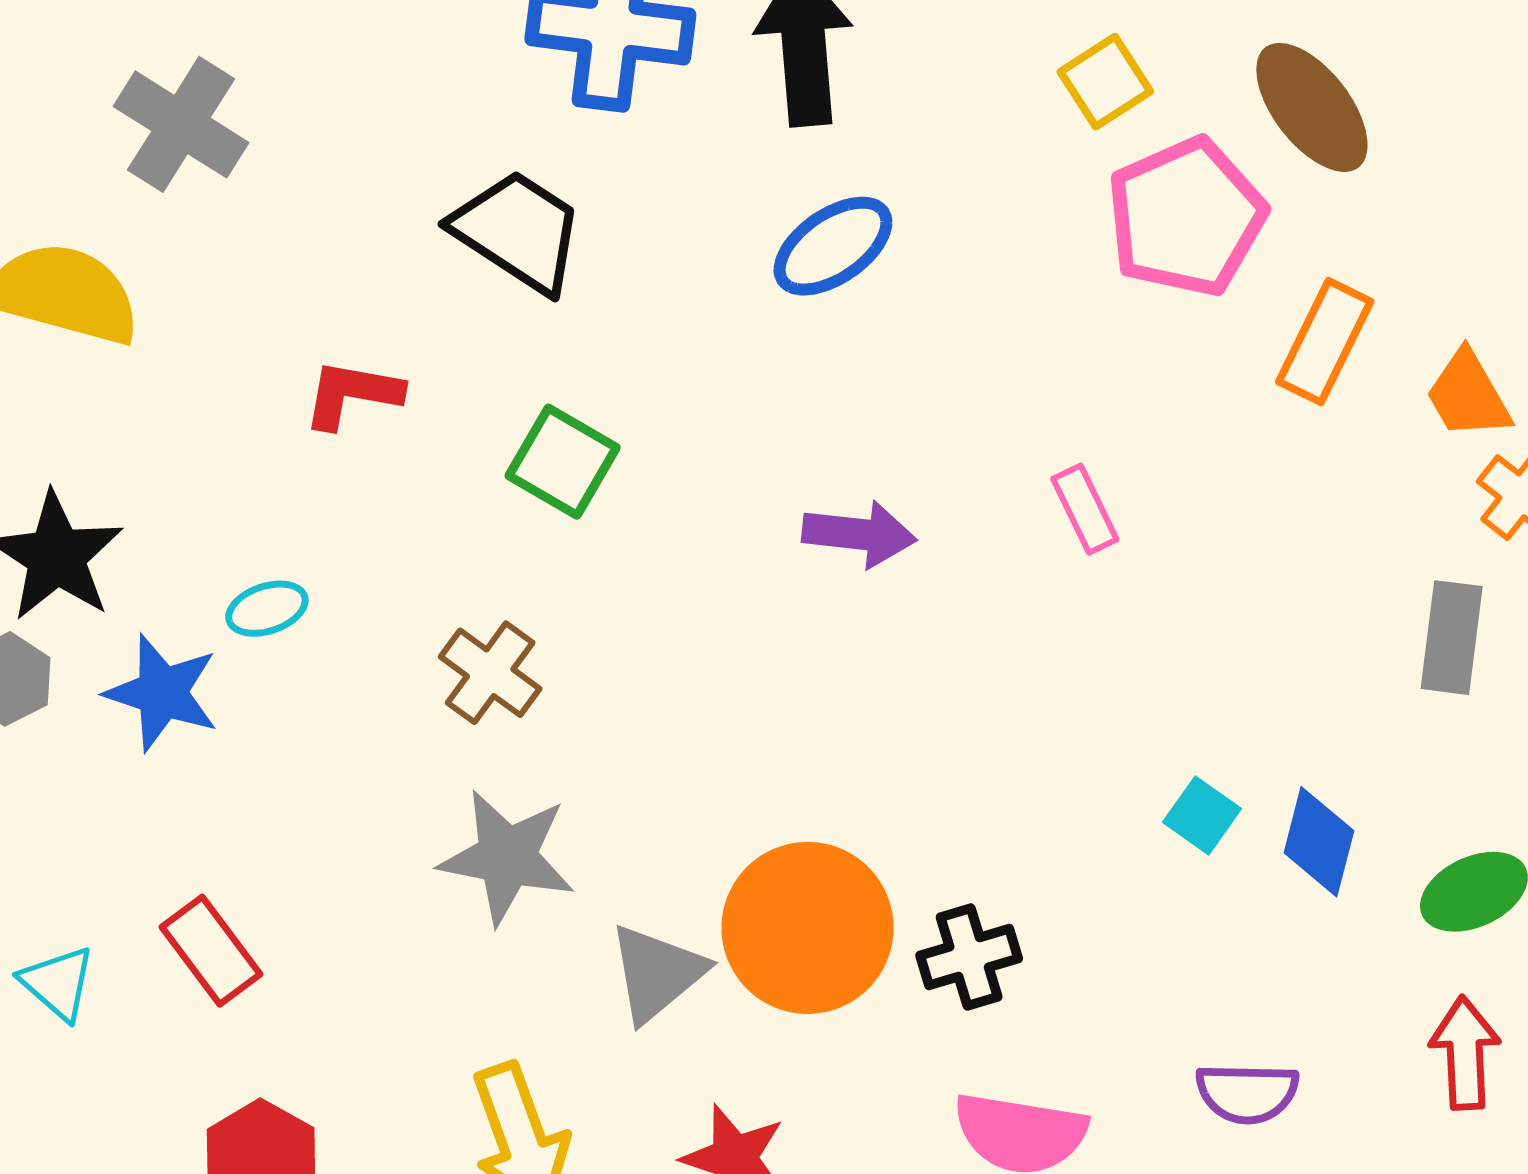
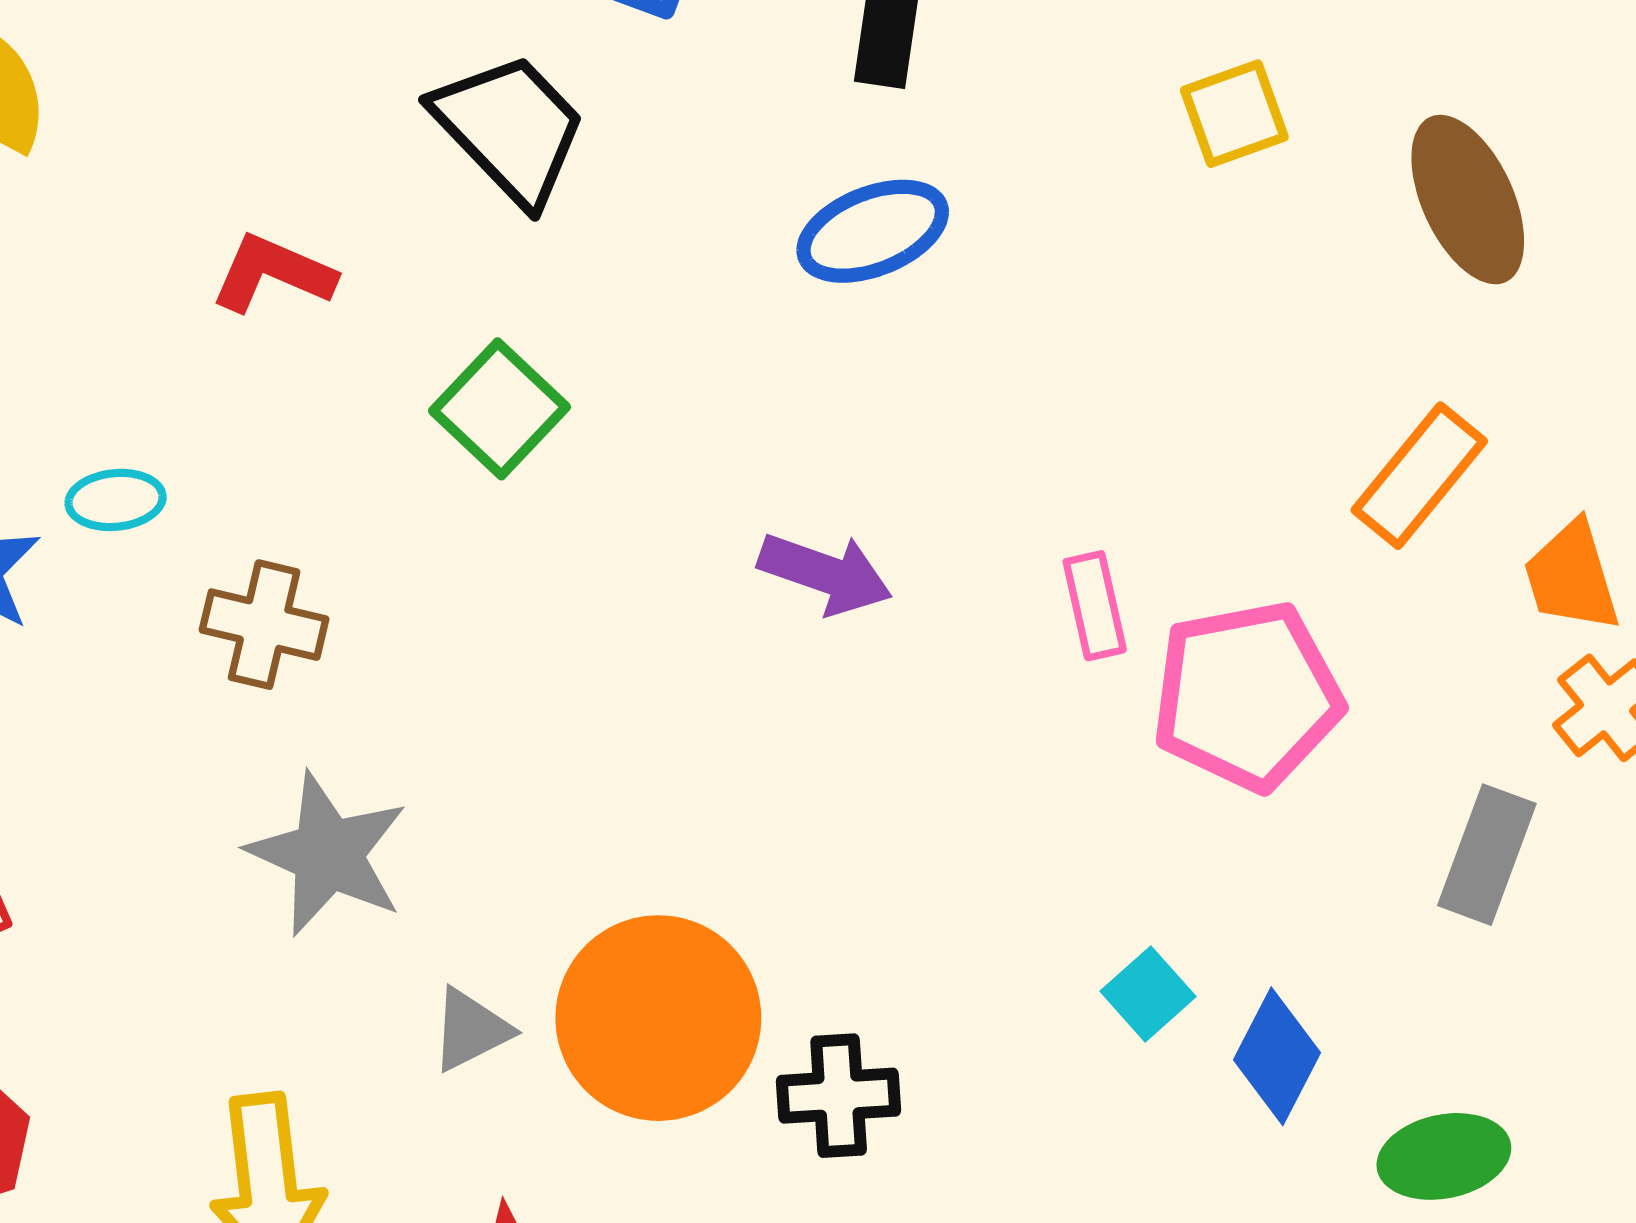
pink pentagon: (1186, 217) -> (1247, 696), moved
brown cross: (490, 673) -> (264, 625), moved, turned -36
gray triangle: (657, 973) -> (471, 1030), size x0.7

